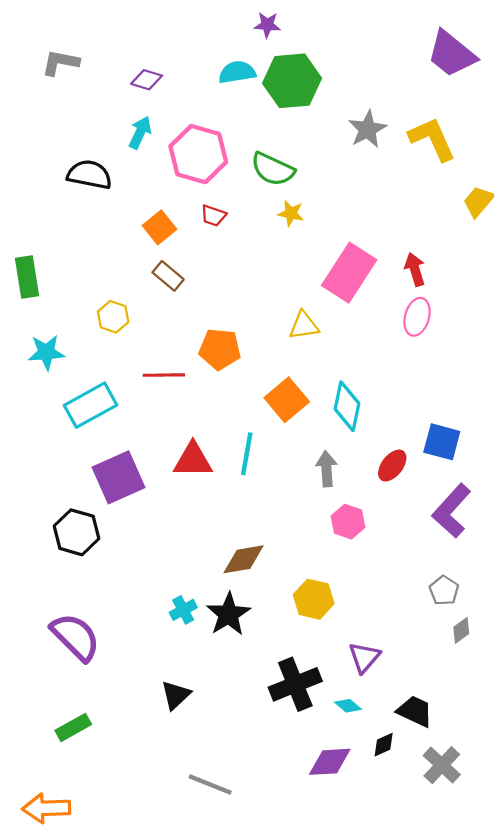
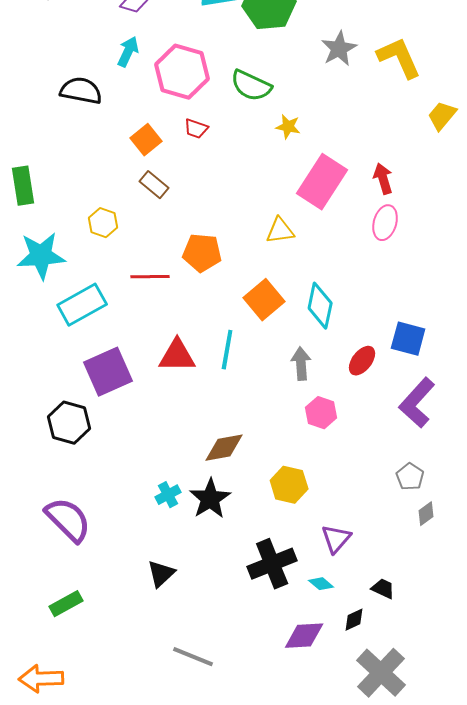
yellow star: (291, 213) -> (288, 127), moved
cyan star: (46, 352) -> (41, 256), size x1.4
black trapezoid: (415, 711) -> (383, 589), size x0.7
gray cross: (442, 765) -> (381, 673), moved, size x1.4

